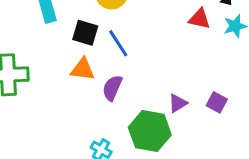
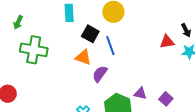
red triangle: (199, 19) -> (167, 42), turned -35
purple triangle: (178, 103) -> (140, 93), turned 32

